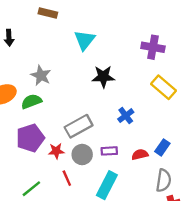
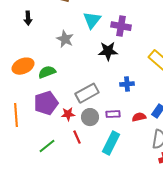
purple cross: (153, 47) -> (121, 26), moved
gray star: (41, 75) -> (65, 39), moved
blue cross: (126, 116) -> (127, 84), turned 32

